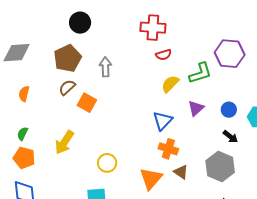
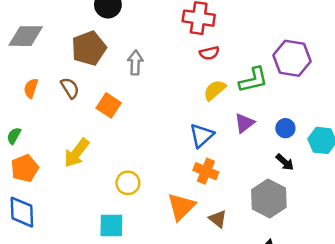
brown semicircle: (67, 87) -> (70, 88), moved, turned 96
green semicircle: (22, 134) -> (14, 136), moved
orange pentagon: (24, 158) -> (25, 168), turned 30
brown triangle: (181, 172) -> (218, 219), moved

